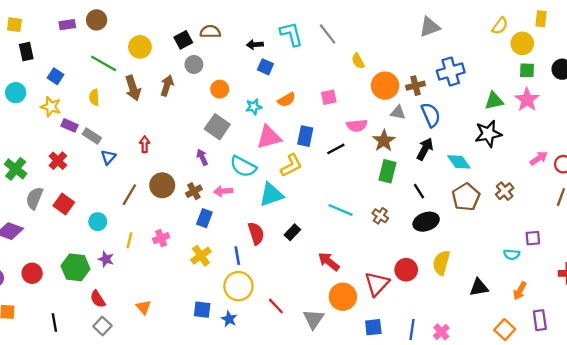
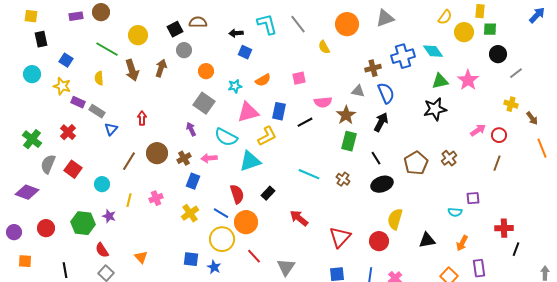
green square: (527, 70) -> (490, 29), moved
orange circle: (385, 86) -> (347, 24), moved
cyan diamond: (459, 162) -> (433, 51), moved
blue line: (237, 256) -> (221, 213), turned -49
red circle: (406, 270) -> (379, 241), moved
orange circle: (343, 297) -> (246, 222), moved

